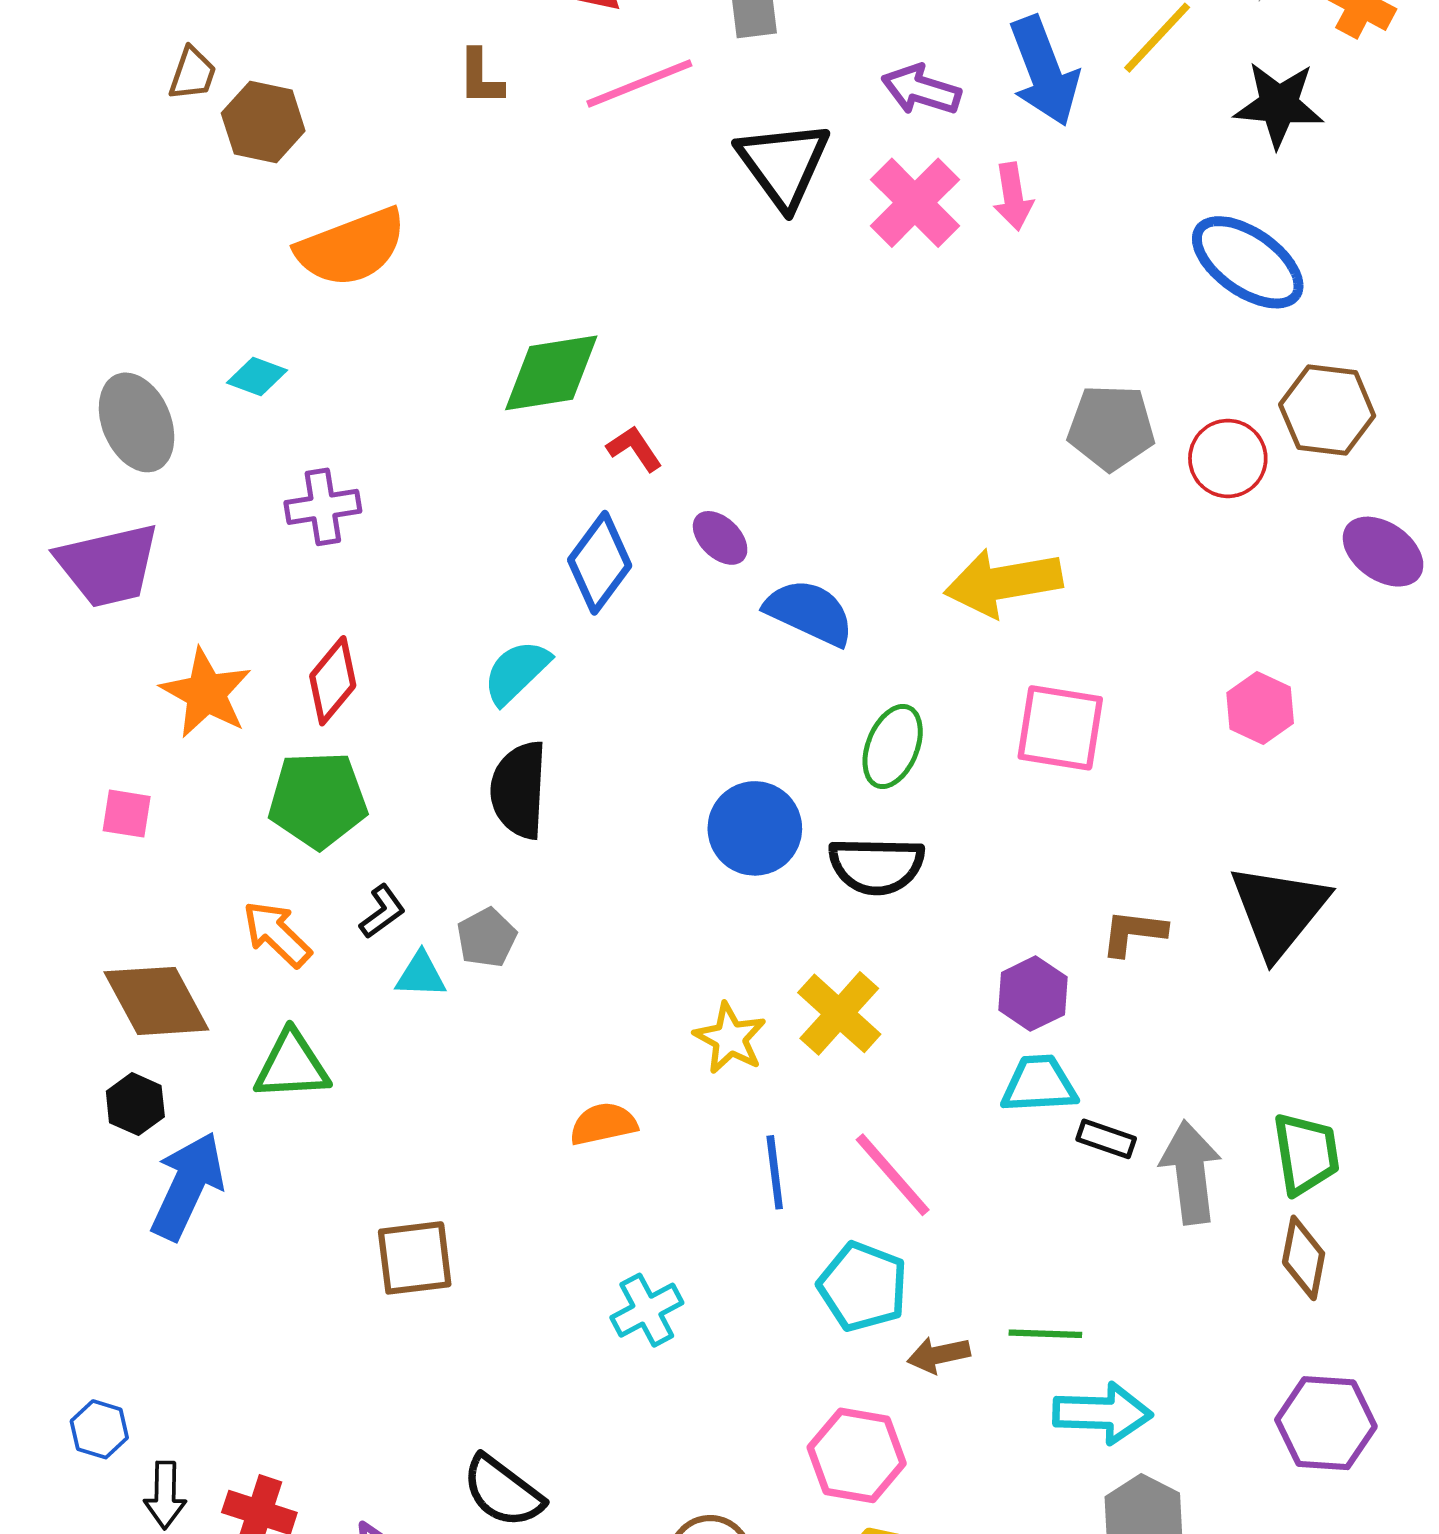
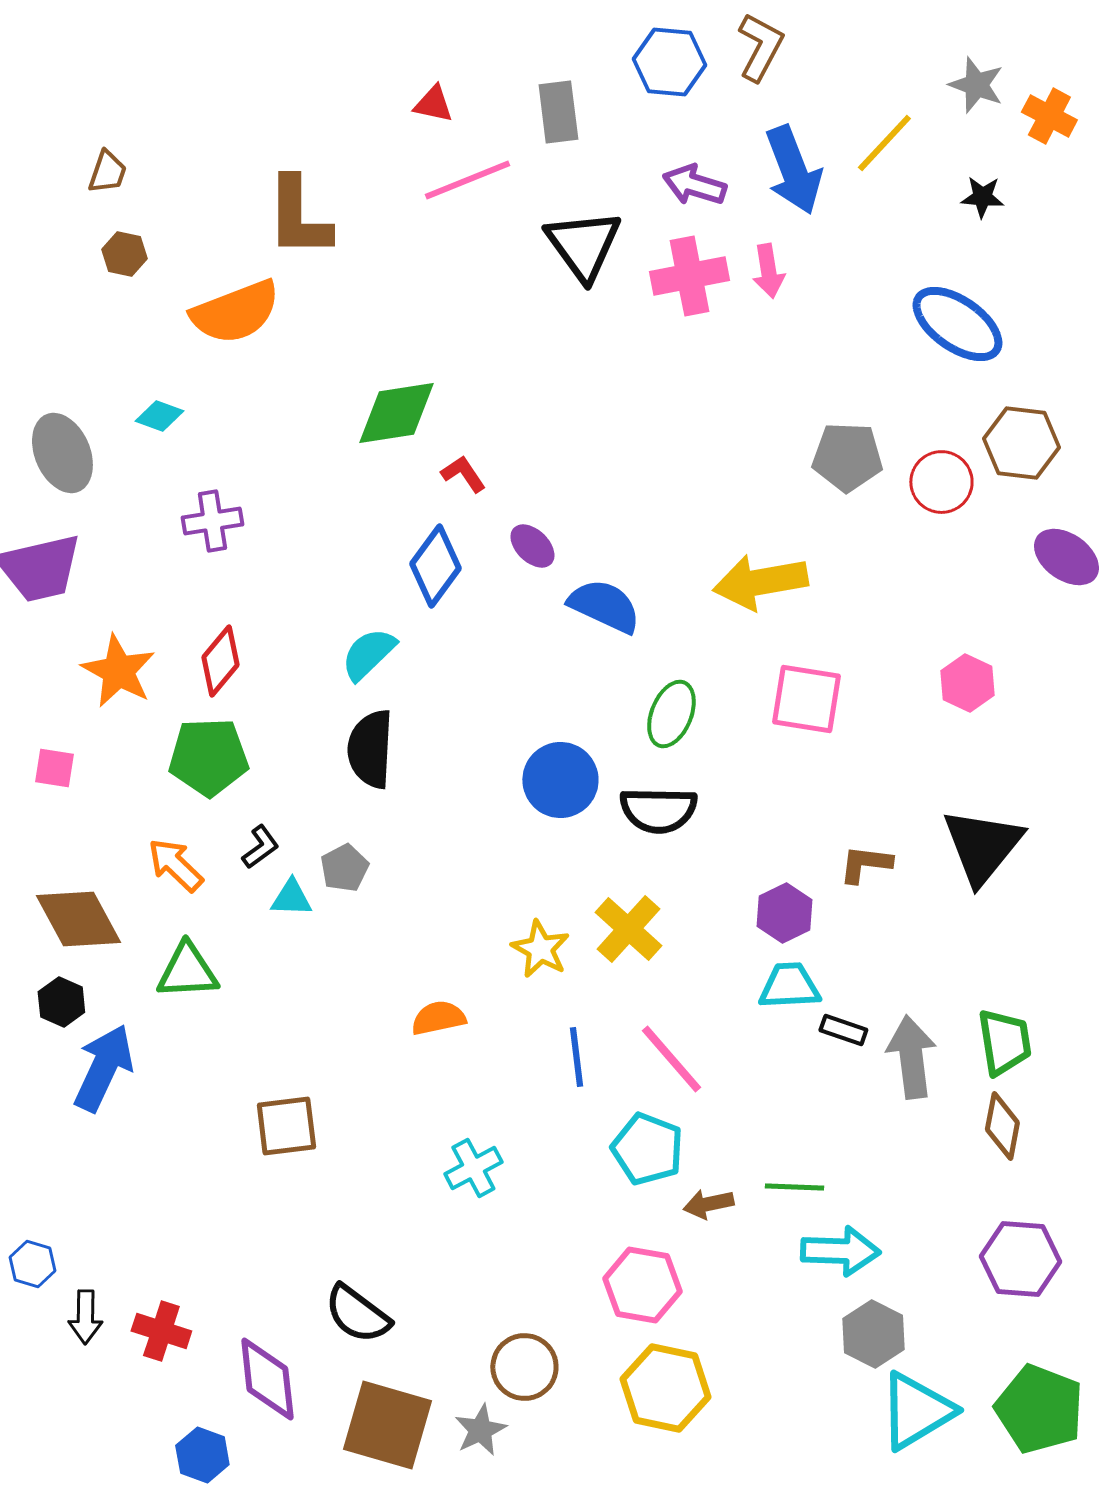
brown L-shape: (480, 77) -> (298, 217), moved, size x1.8
black star: (1279, 105) -> (982, 197), size x0.6
brown hexagon: (263, 122) -> (124, 254), moved, size x0.7
pink cross: (915, 203) -> (689, 276), turned 34

